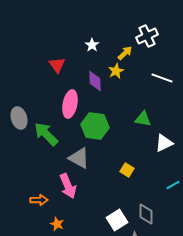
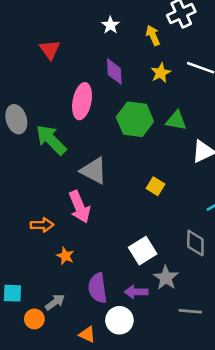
yellow arrow: (125, 53) -> (153, 35), turned -70
red triangle: (57, 65) -> (50, 50), moved
yellow star: (116, 71) -> (161, 73), moved
green hexagon: (95, 126) -> (135, 119), moved
gray diamond: (146, 214) -> (195, 243), moved

